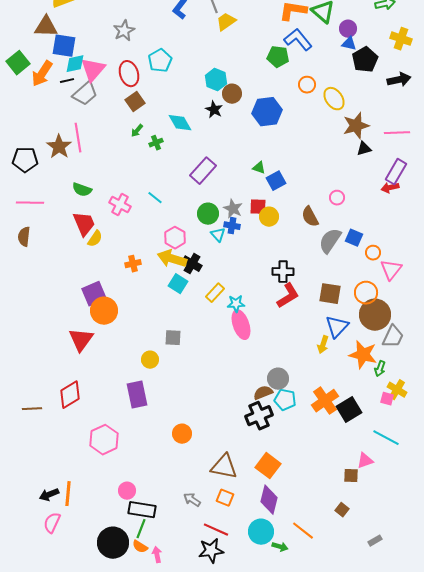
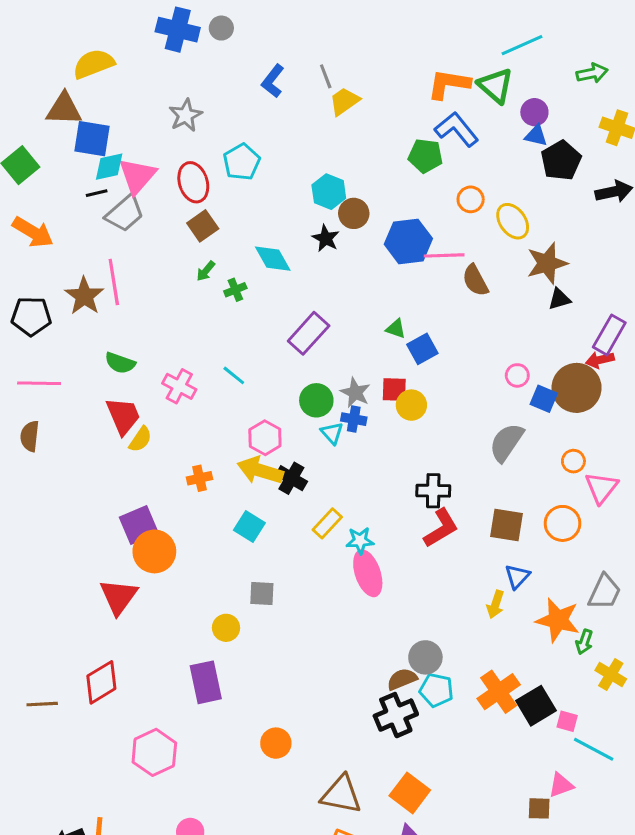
orange arrow: (42, 74) -> (33, 232), moved, turned -92
pink line: (397, 133) -> (444, 255), moved
brown semicircle: (310, 217) -> (475, 280), moved
blue square: (354, 238) -> (544, 399), moved
cyan square: (178, 284) -> (249, 527), moved
brown circle: (375, 315) -> (577, 388), moved
blue triangle: (337, 327) -> (517, 576), size x0.7
pink square: (387, 399) -> (567, 721), moved

